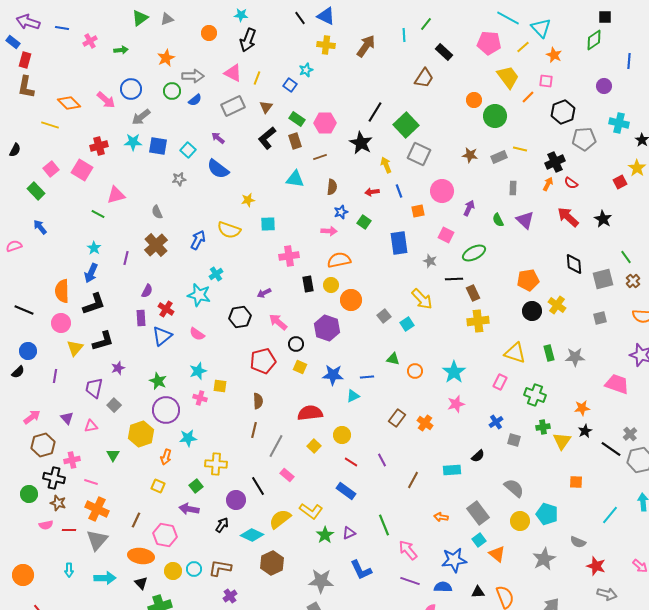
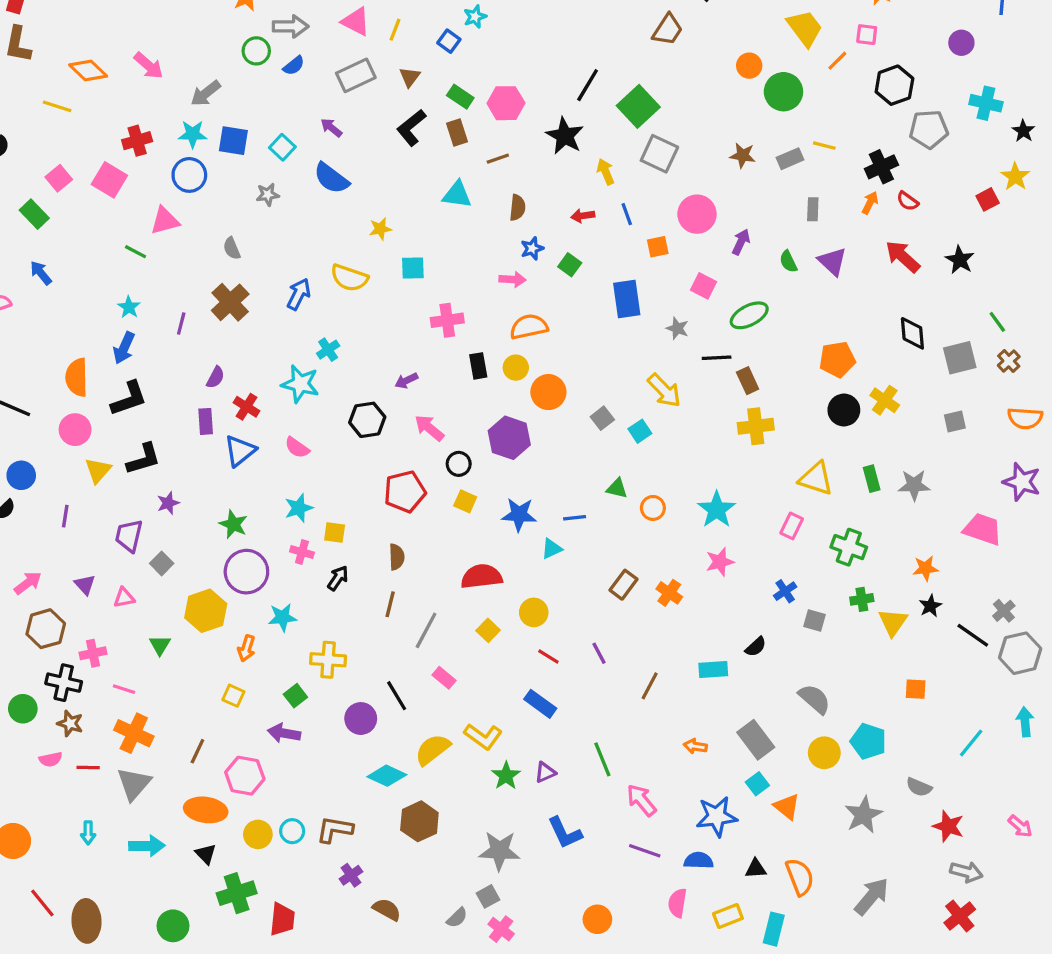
blue circle: (131, 89) -> (189, 175), moved
black arrow: (222, 525) -> (338, 578), moved

